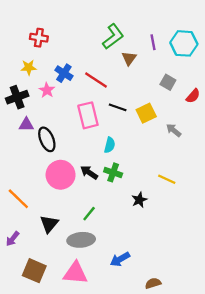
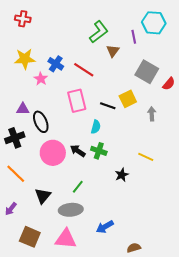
red cross: (39, 38) -> (23, 19), moved
cyan hexagon: (184, 43) -> (154, 23), moved
yellow star: (29, 67) -> (25, 59), size x1.5
gray square: (168, 82) -> (147, 72), size x1.6
black cross: (17, 97) -> (15, 138), moved
black line: (118, 107) -> (108, 106), moved
gray arrow: (174, 130) -> (152, 114), turned 48

